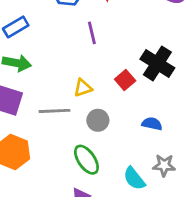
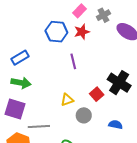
gray line: (54, 111) -> (39, 126), moved
gray circle: (98, 120) -> (84, 115), moved

